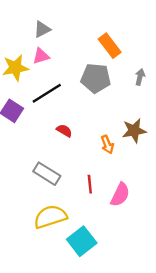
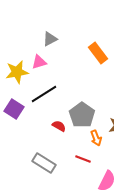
gray triangle: (42, 29) -> (50, 39), moved
gray pentagon: (96, 78) -> (82, 115), moved, turned 30
red line: (90, 184) -> (83, 159), moved, turned -63

